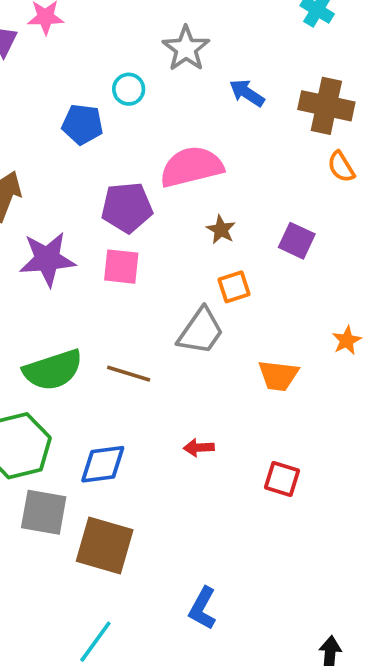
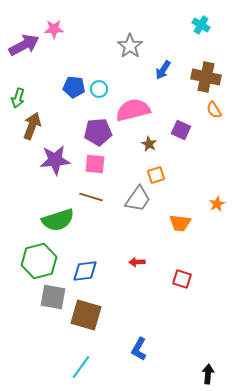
cyan circle: (129, 89) -> (99, 89), moved
blue arrow: (247, 93) -> (163, 70), turned -90
purple square: (297, 241) -> (181, 130), moved
brown line: (129, 374) -> (91, 197), moved

